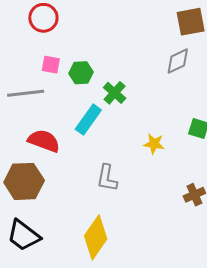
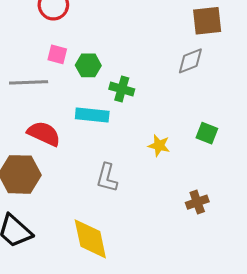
green cross: (115, 93) -> (122, 89), turned -30
cyan rectangle: (88, 120) -> (92, 115), turned 56
yellow diamond: (96, 237) -> (90, 239), turned -51

